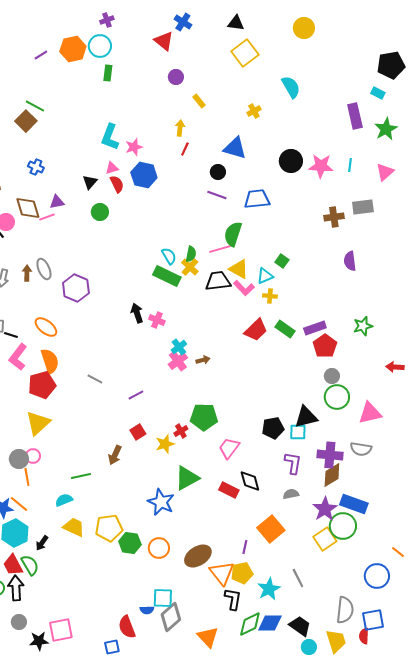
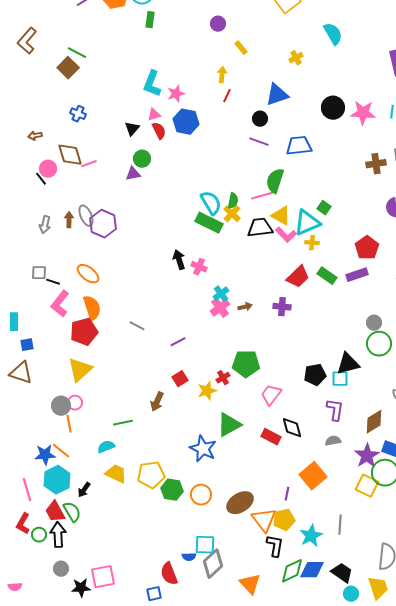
blue triangle: (235, 148) -> (277, 95), turned -35
purple triangle: (57, 202) -> (133, 174), moved
cyan semicircle: (169, 256) -> (211, 203), size x1.4
cyan triangle: (265, 276) -> (307, 223), size x1.6
purple hexagon: (76, 288) -> (103, 224), moved
red pentagon: (325, 346) -> (367, 248), moved
purple cross: (330, 455) -> (282, 307), moved, size x0.7
yellow square: (325, 539) -> (367, 486), turned -30
gray line: (298, 578) -> (340, 525), turned 30

